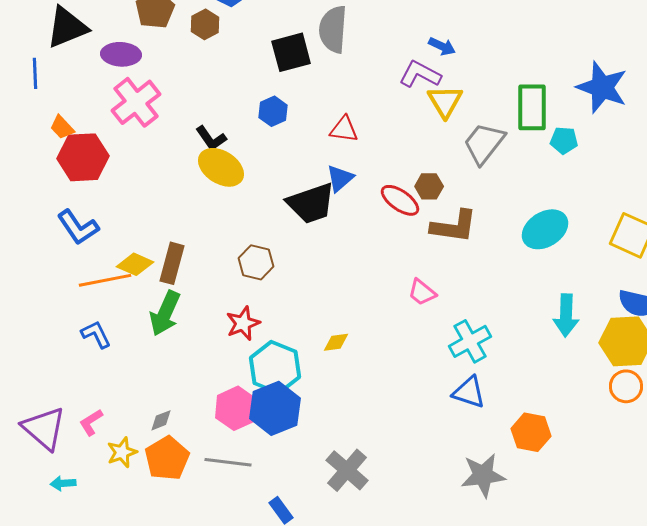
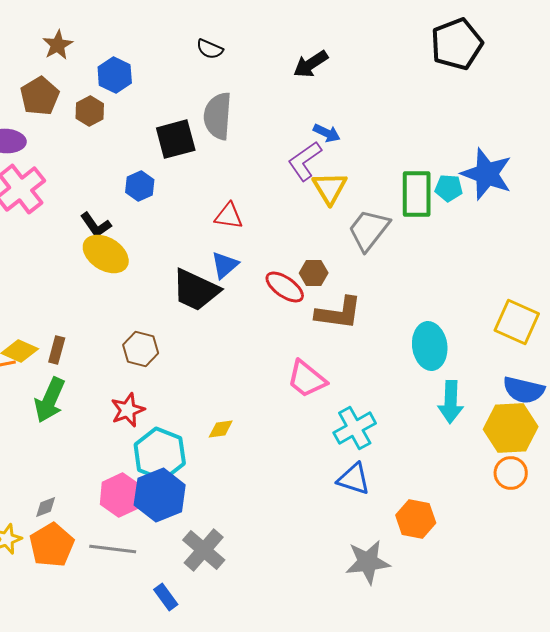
purple L-shape: (420, 74) -> (305, 161), turned -63
blue hexagon: (273, 111) -> (140, 186), moved
cyan pentagon: (564, 140) -> (449, 188), moved
black trapezoid: (311, 203) -> (196, 290), turned 44
cyan ellipse: (545, 229) -> (430, 346), moved, turned -66
brown rectangle: (172, 263) -> (57, 350), size x0.7
pink trapezoid: (422, 292) -> (307, 379), size x1.4
gray cross: (347, 470) -> (204, 550), moved

